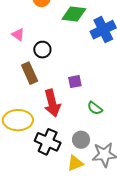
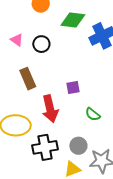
black circle: (42, 50) -> (41, 44), moved
black cross: (48, 142) -> (45, 147), turned -35

